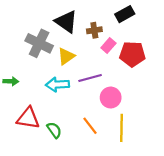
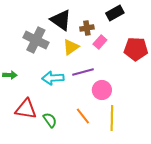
red pentagon: (132, 54) -> (136, 49), moved
yellow triangle: (66, 56) -> (71, 47), moved

